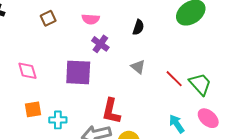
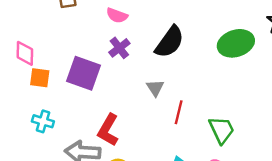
black semicircle: (138, 27) -> (170, 42), size x1.8
red line: (174, 79) -> (179, 112), moved, turned 42
orange square: (33, 109) -> (40, 78), moved

